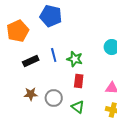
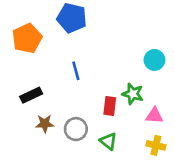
green star: (75, 59) -> (133, 94), moved
black rectangle: (31, 61) -> (31, 95), moved

